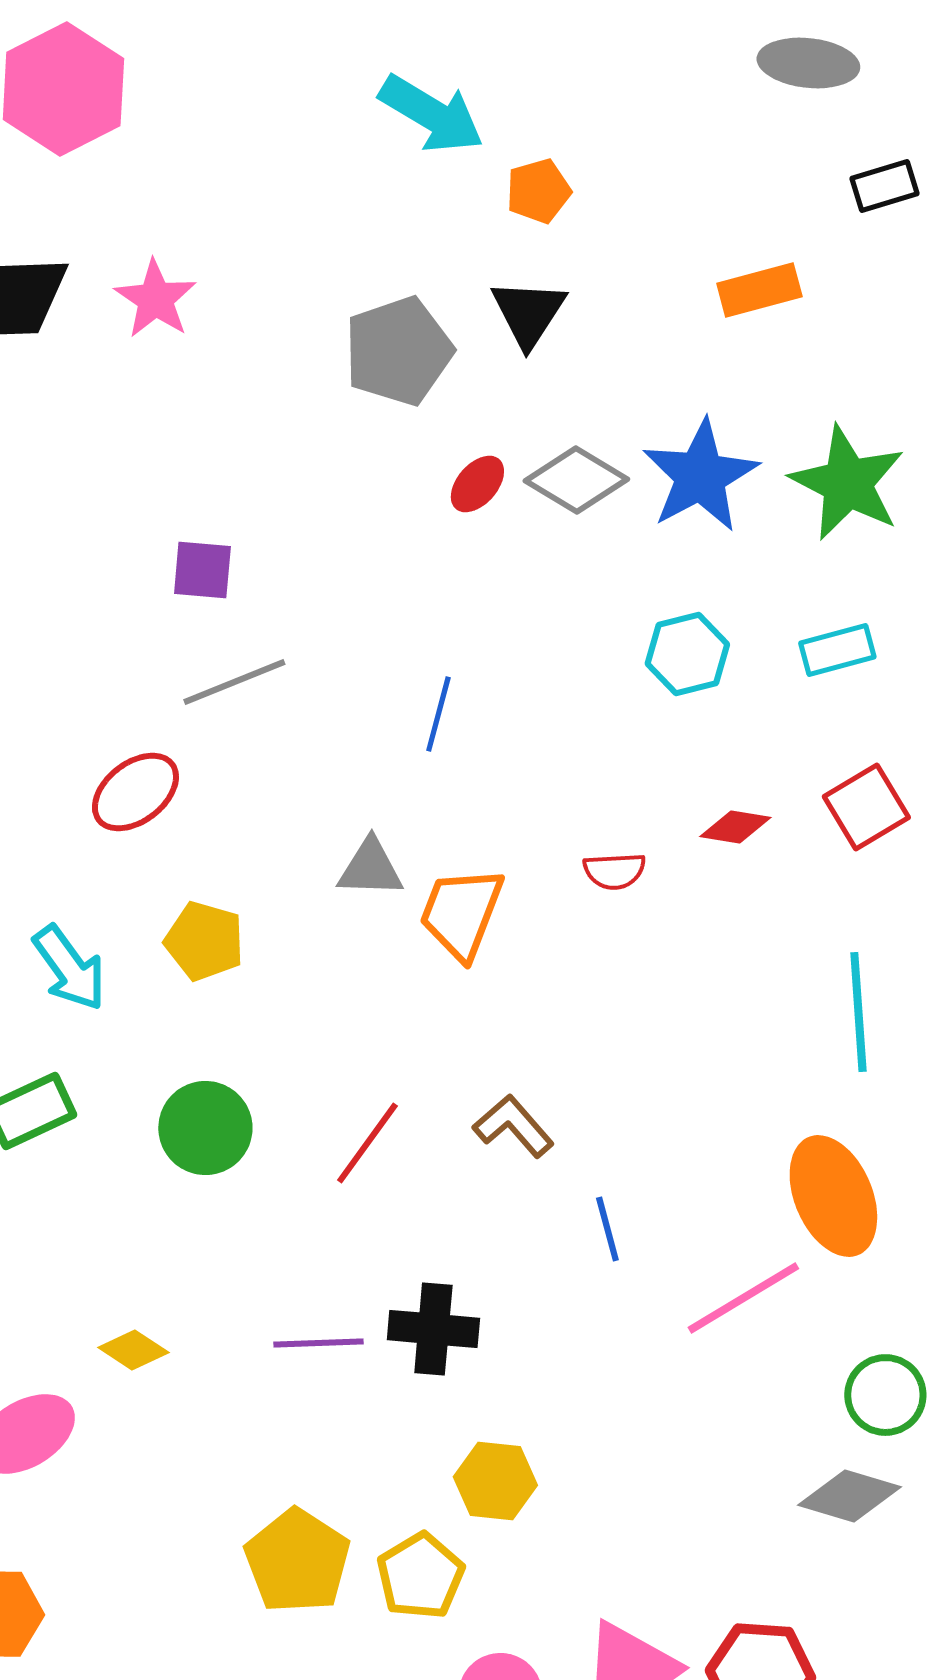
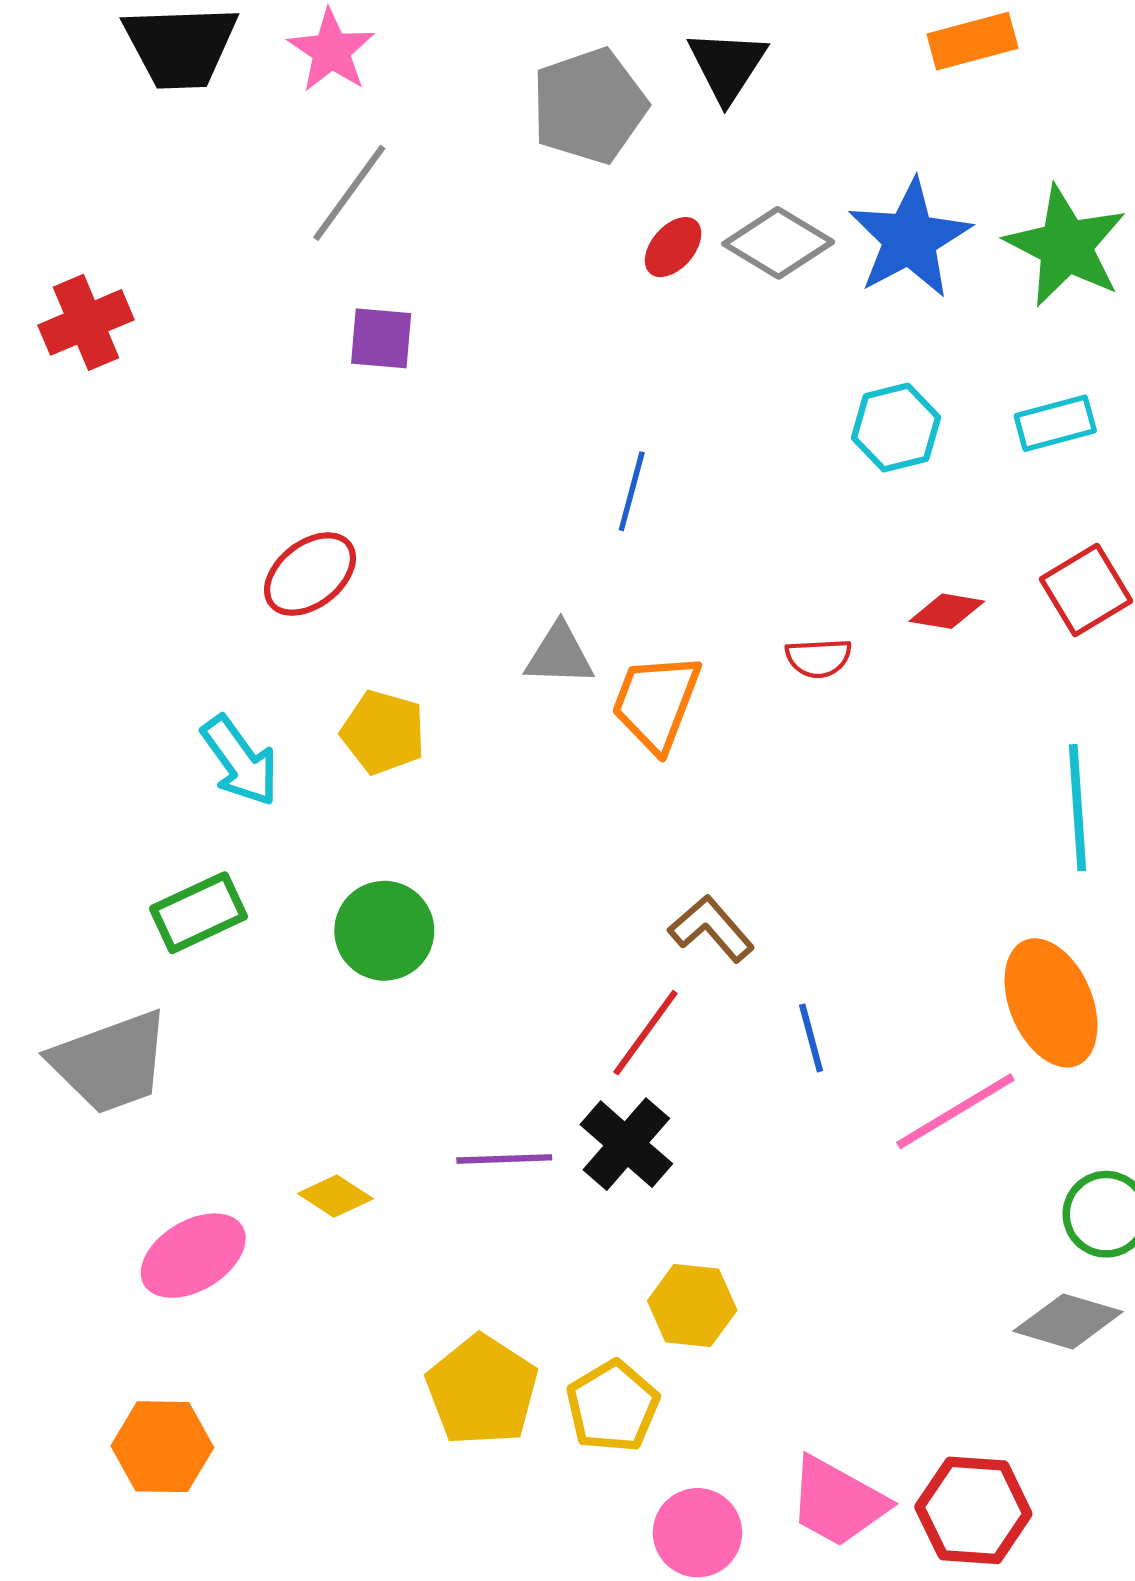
gray line: (234, 682) -> (349, 193), moved, turned -32
red line: (367, 1143) -> (645, 1033), moved
black cross: (433, 1329) -> (626, 1144), turned 36
yellow diamond: (133, 1350) -> (335, 1196), moved

